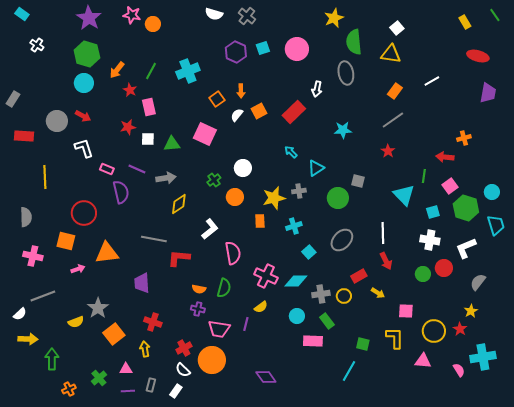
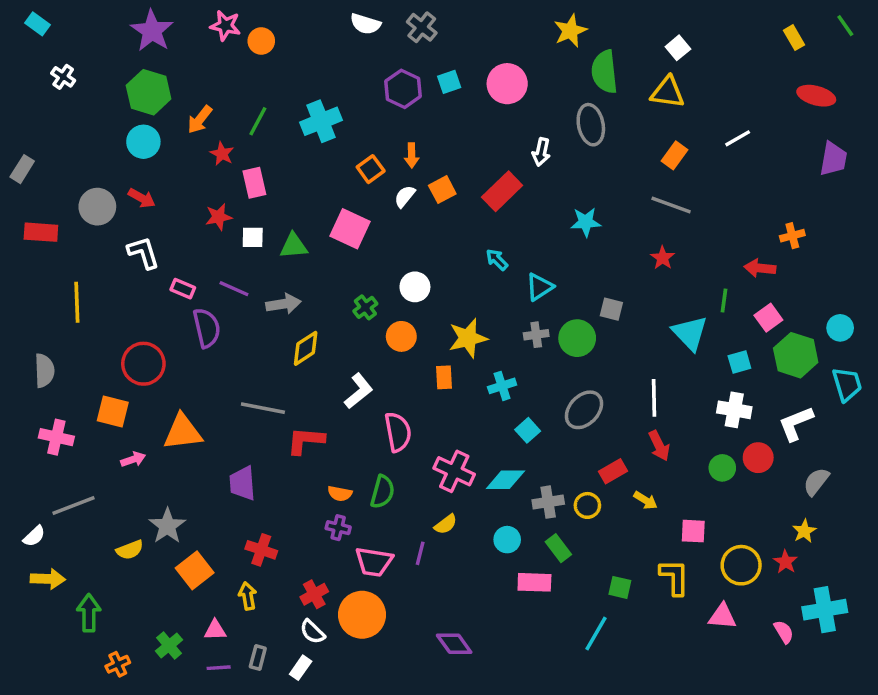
gray line: (393, 120) -> (671, 205), turned 55
gray cross: (299, 191) -> (536, 335), moved

